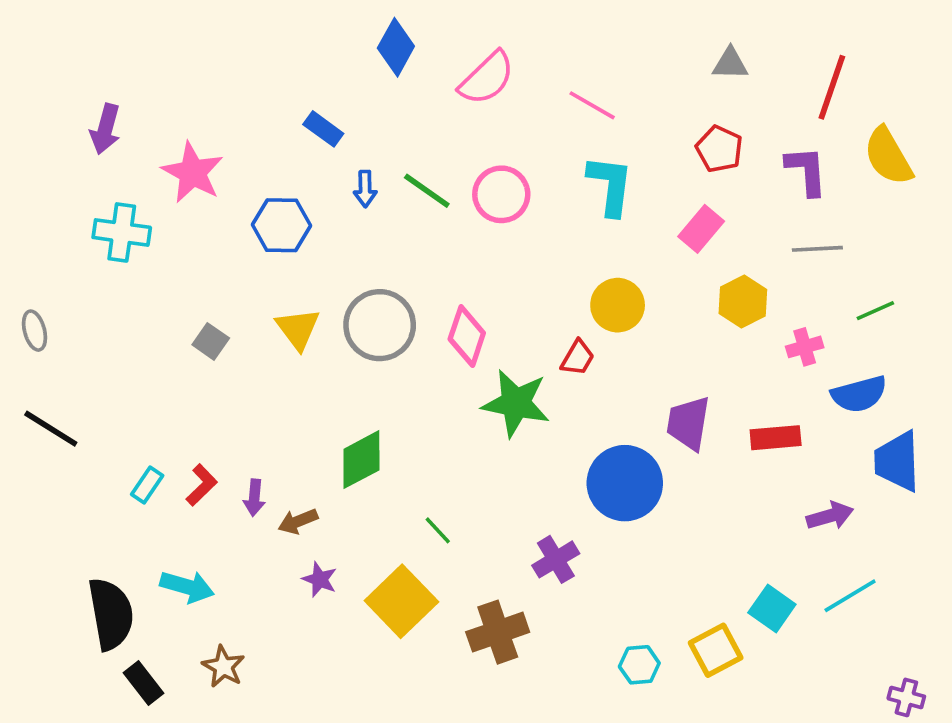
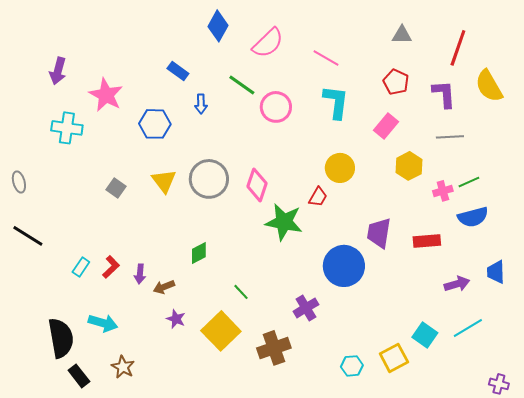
green line: (427, 191) -> (242, 85), moved
green line: (875, 311) -> (469, 182), moved
green diamond: (361, 460) -> (199, 253), size x0.7
blue trapezoid: (897, 461) -> (496, 272), moved, size x0.7

